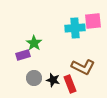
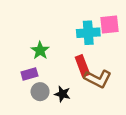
purple rectangle: (23, 55) -> (29, 74), moved
red rectangle: (70, 84) -> (82, 66), moved

